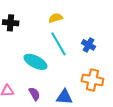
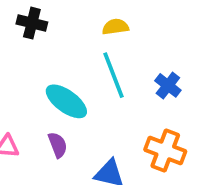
purple semicircle: (34, 94) -> (58, 145), moved

